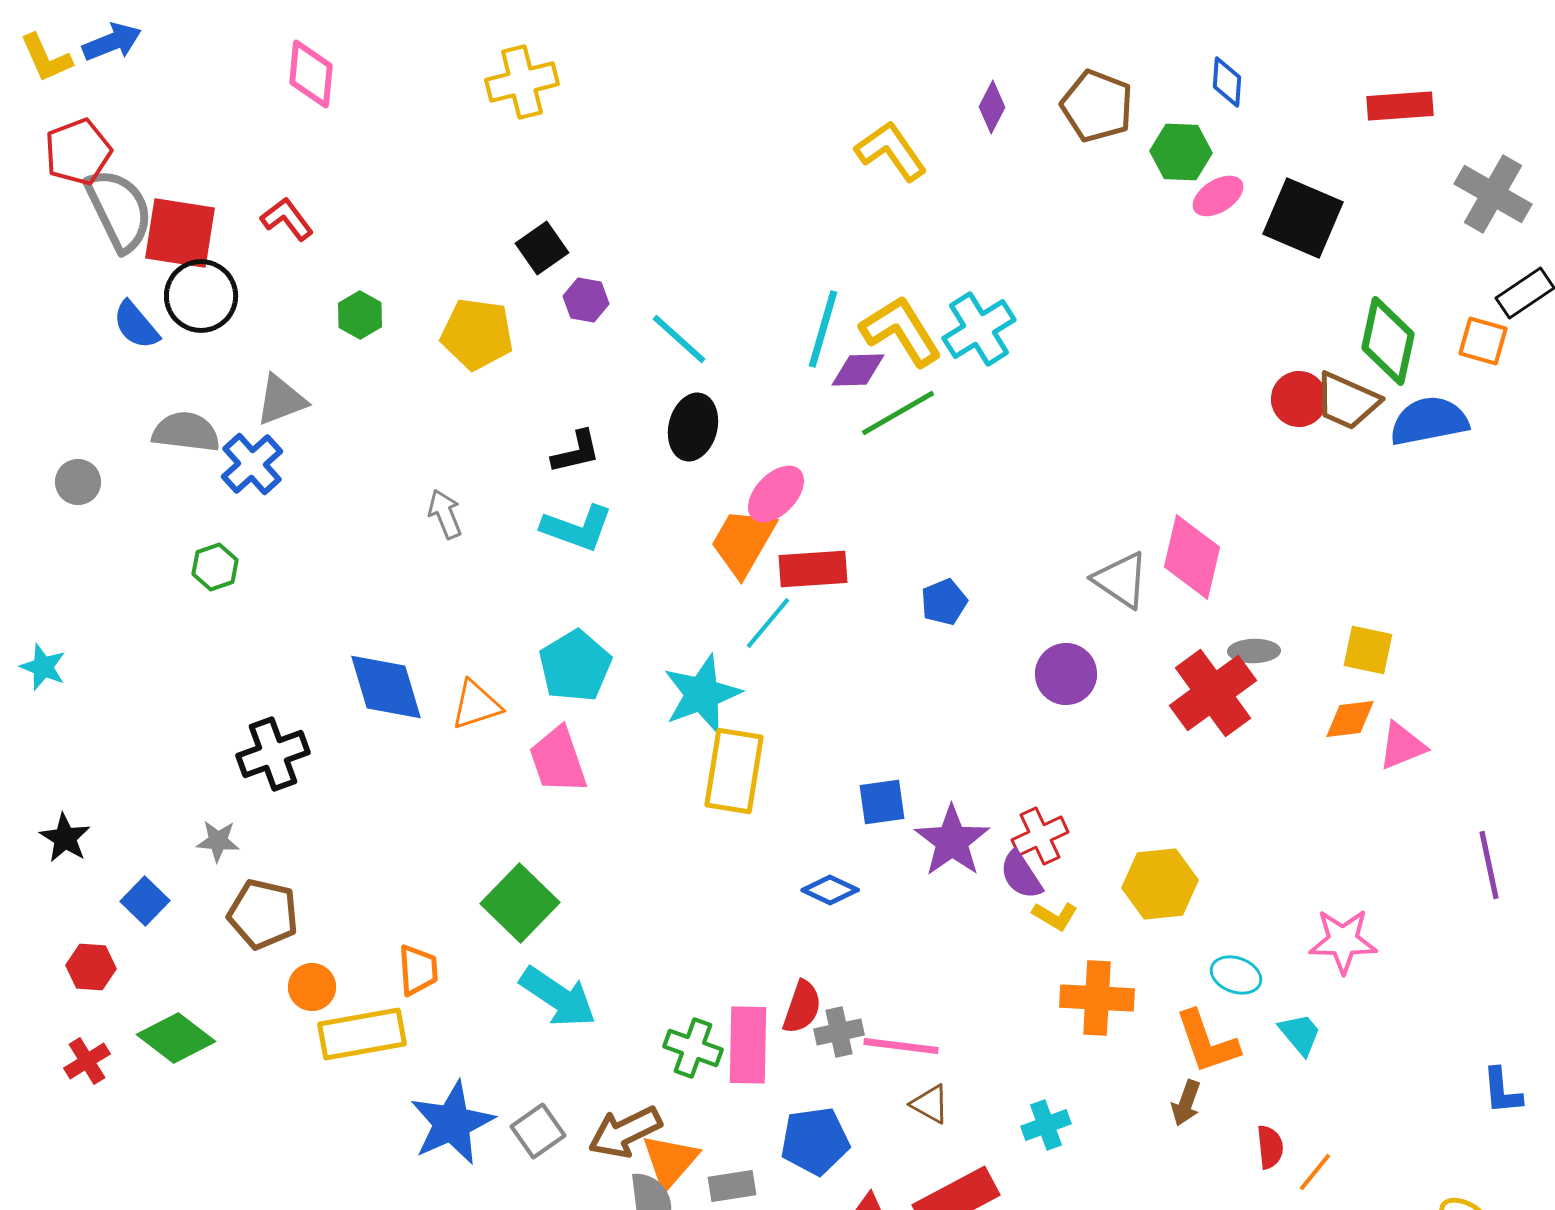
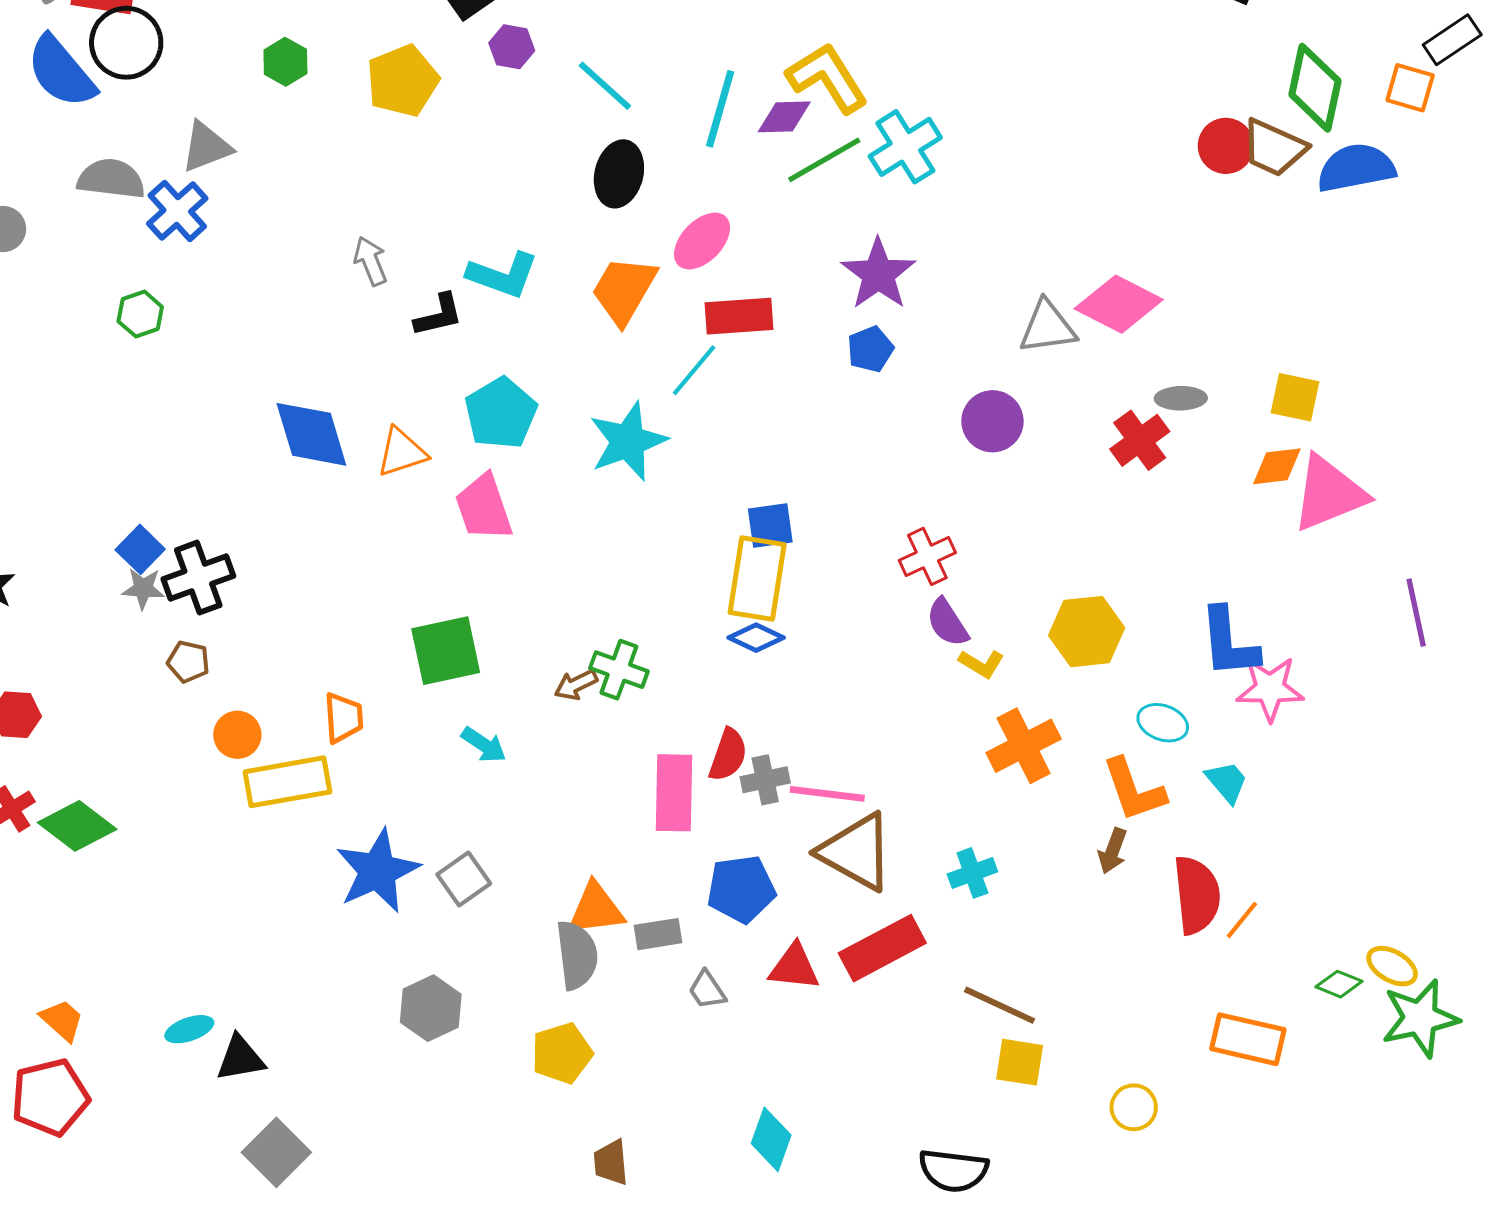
blue semicircle: (136, 325) -> (61, 72), size x1.5
cyan line: (823, 329) -> (720, 109), moved
cyan cross: (979, 329) -> (905, 147), moved
yellow pentagon: (477, 334) -> (403, 81), turned -30
black L-shape: (576, 452) -> (439, 315), moved
orange trapezoid: (743, 542) -> (624, 290), moved
pink diamond: (1192, 557) -> (1119, 304), turned -76
gray triangle: (1121, 580) -> (1048, 327), turned -42
red cross: (1213, 693) -> (1140, 440), size x0.7
pink triangle: (1402, 746) -> (1329, 493), size x1.6
black cross: (273, 754) -> (198, 578), moved
yellow rectangle: (734, 771) -> (757, 579), moved
blue square: (882, 802) -> (770, 525), moved
red cross: (1040, 836) -> (927, 556), moved
purple star: (952, 841) -> (878, 274), moved
blue square: (145, 901) -> (140, 549), moved
green square: (520, 903) -> (446, 651), turned 34
brown pentagon: (263, 914) -> (188, 662), size x0.6
cyan arrow: (558, 997) -> (484, 745), size x0.6
orange cross: (1097, 998) -> (1024, 746), turned -30
green diamond: (176, 1038) -> (77, 826), moved
green cross: (693, 1048) -> (619, 670), moved
blue L-shape: (1502, 1091) -> (1229, 643), moved, size x1.5
brown triangle: (930, 1104) -> (856, 852), size x2.0
brown arrow: (625, 1132) -> (576, 685), moved, size x0.6
red semicircle: (1270, 1147) -> (1197, 895), size x1.8
orange triangle: (670, 1161) -> (596, 909), turned 42

